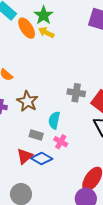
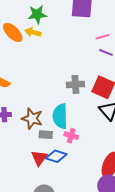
green star: (44, 15) -> (37, 14), moved, turned -30
brown star: (27, 101) -> (32, 118), moved
cyan semicircle: (54, 120) -> (60, 116), size x1.4

